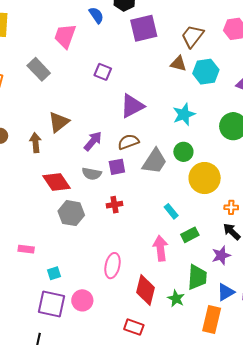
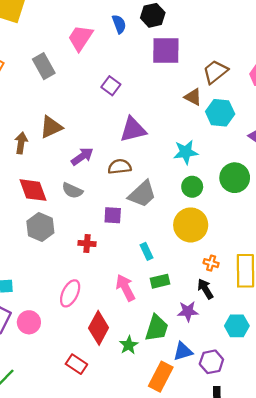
green circle: (183, 152) -> (192, 187), moved
purple square: (117, 167) -> (113, 215), moved
red cross: (115, 205) -> (87, 243), moved
pink arrow: (160, 248) -> (125, 288), turned -35

